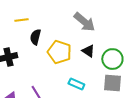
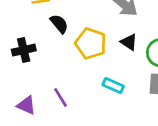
black semicircle: (35, 37) -> (59, 24), turned 126

